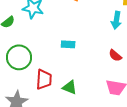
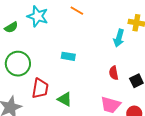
red semicircle: (115, 55) -> (114, 73), turned 32

